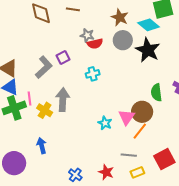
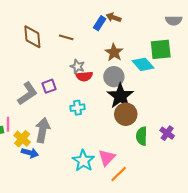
black star: (148, 50) -> (120, 96), moved
brown circle: (142, 112) -> (126, 114), moved
cyan star: (105, 123) -> (83, 161), size x1.5
blue arrow: (42, 146) -> (30, 153), moved, turned 112

